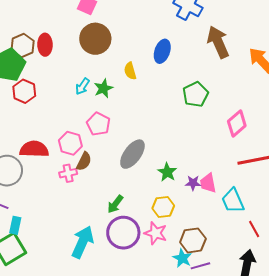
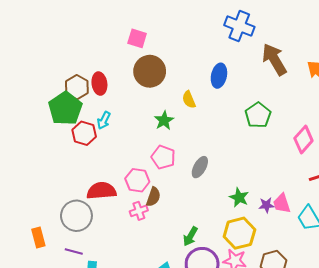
cyan arrow: (82, 86) -> (104, 120), moved
gray ellipse: (132, 154) -> (200, 167), moved, size x0.7
yellow hexagon: (163, 207) -> (239, 233), size x1.4

